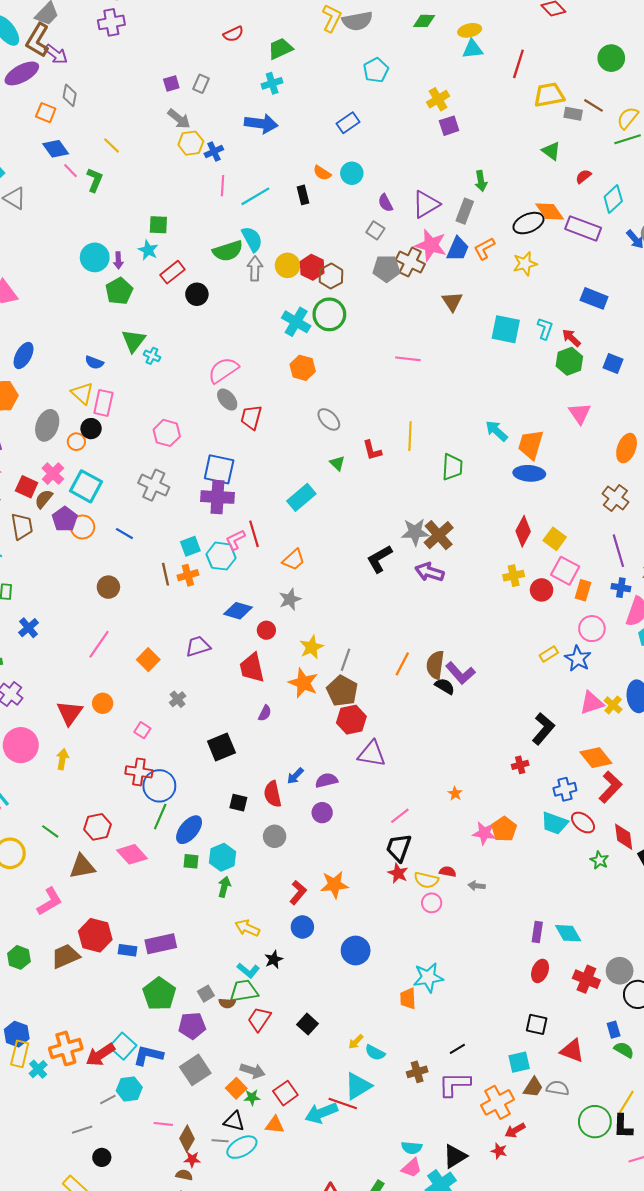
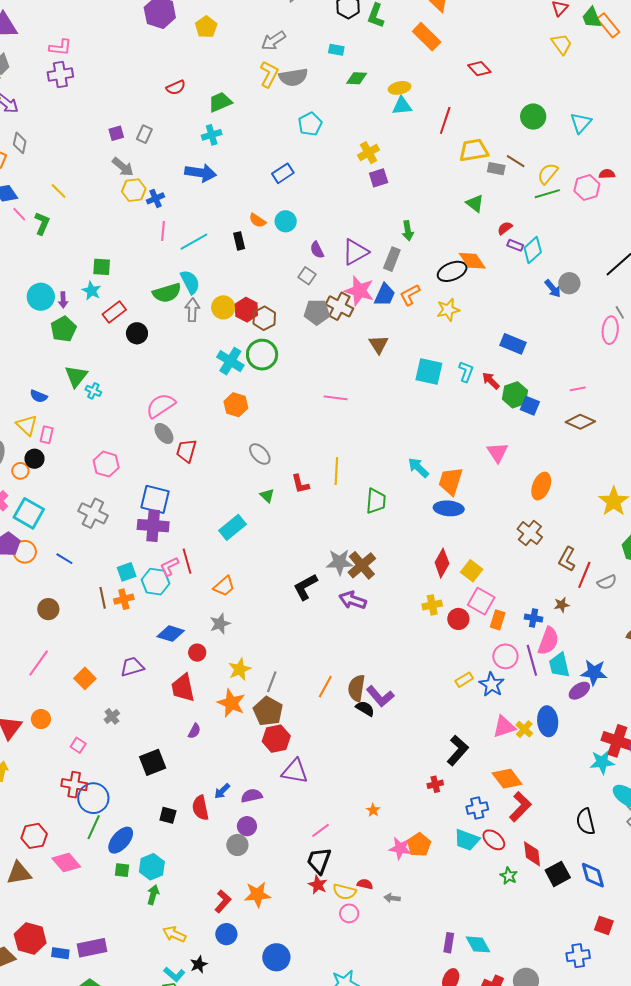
purple rectangle: (583, 228) -> (515, 245), moved, size x0.5
green hexagon: (569, 361) -> (515, 395), moved
pink rectangle: (103, 403) -> (47, 435), size x0.7
purple line: (618, 551) -> (532, 660), moved
gray circle: (275, 836) -> (237, 845), moved

